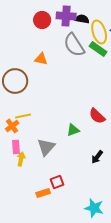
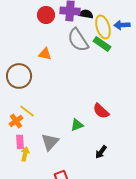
yellow line: (23, 116) -> (27, 111), turned 49

